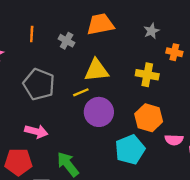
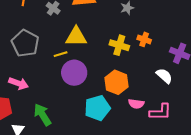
orange cross: (174, 52) -> (144, 39), moved

